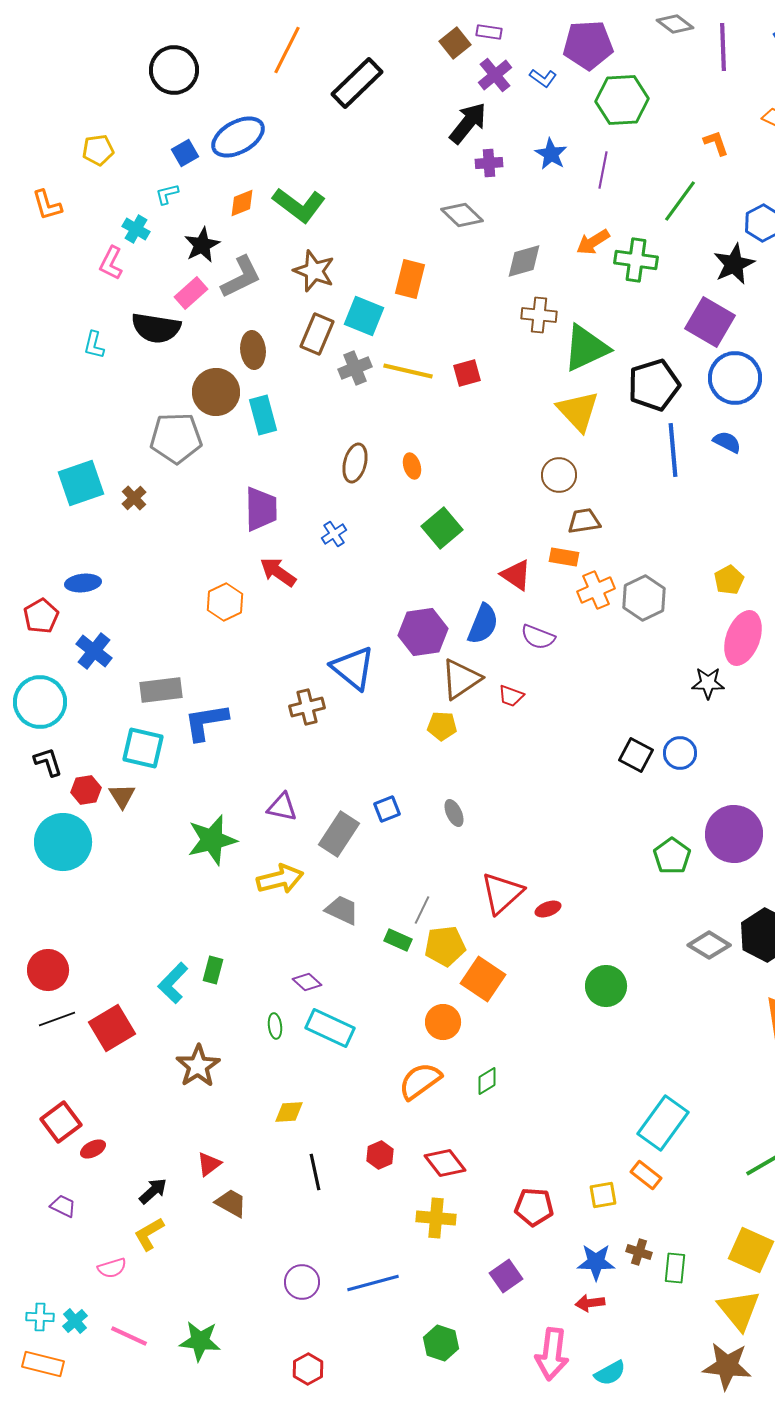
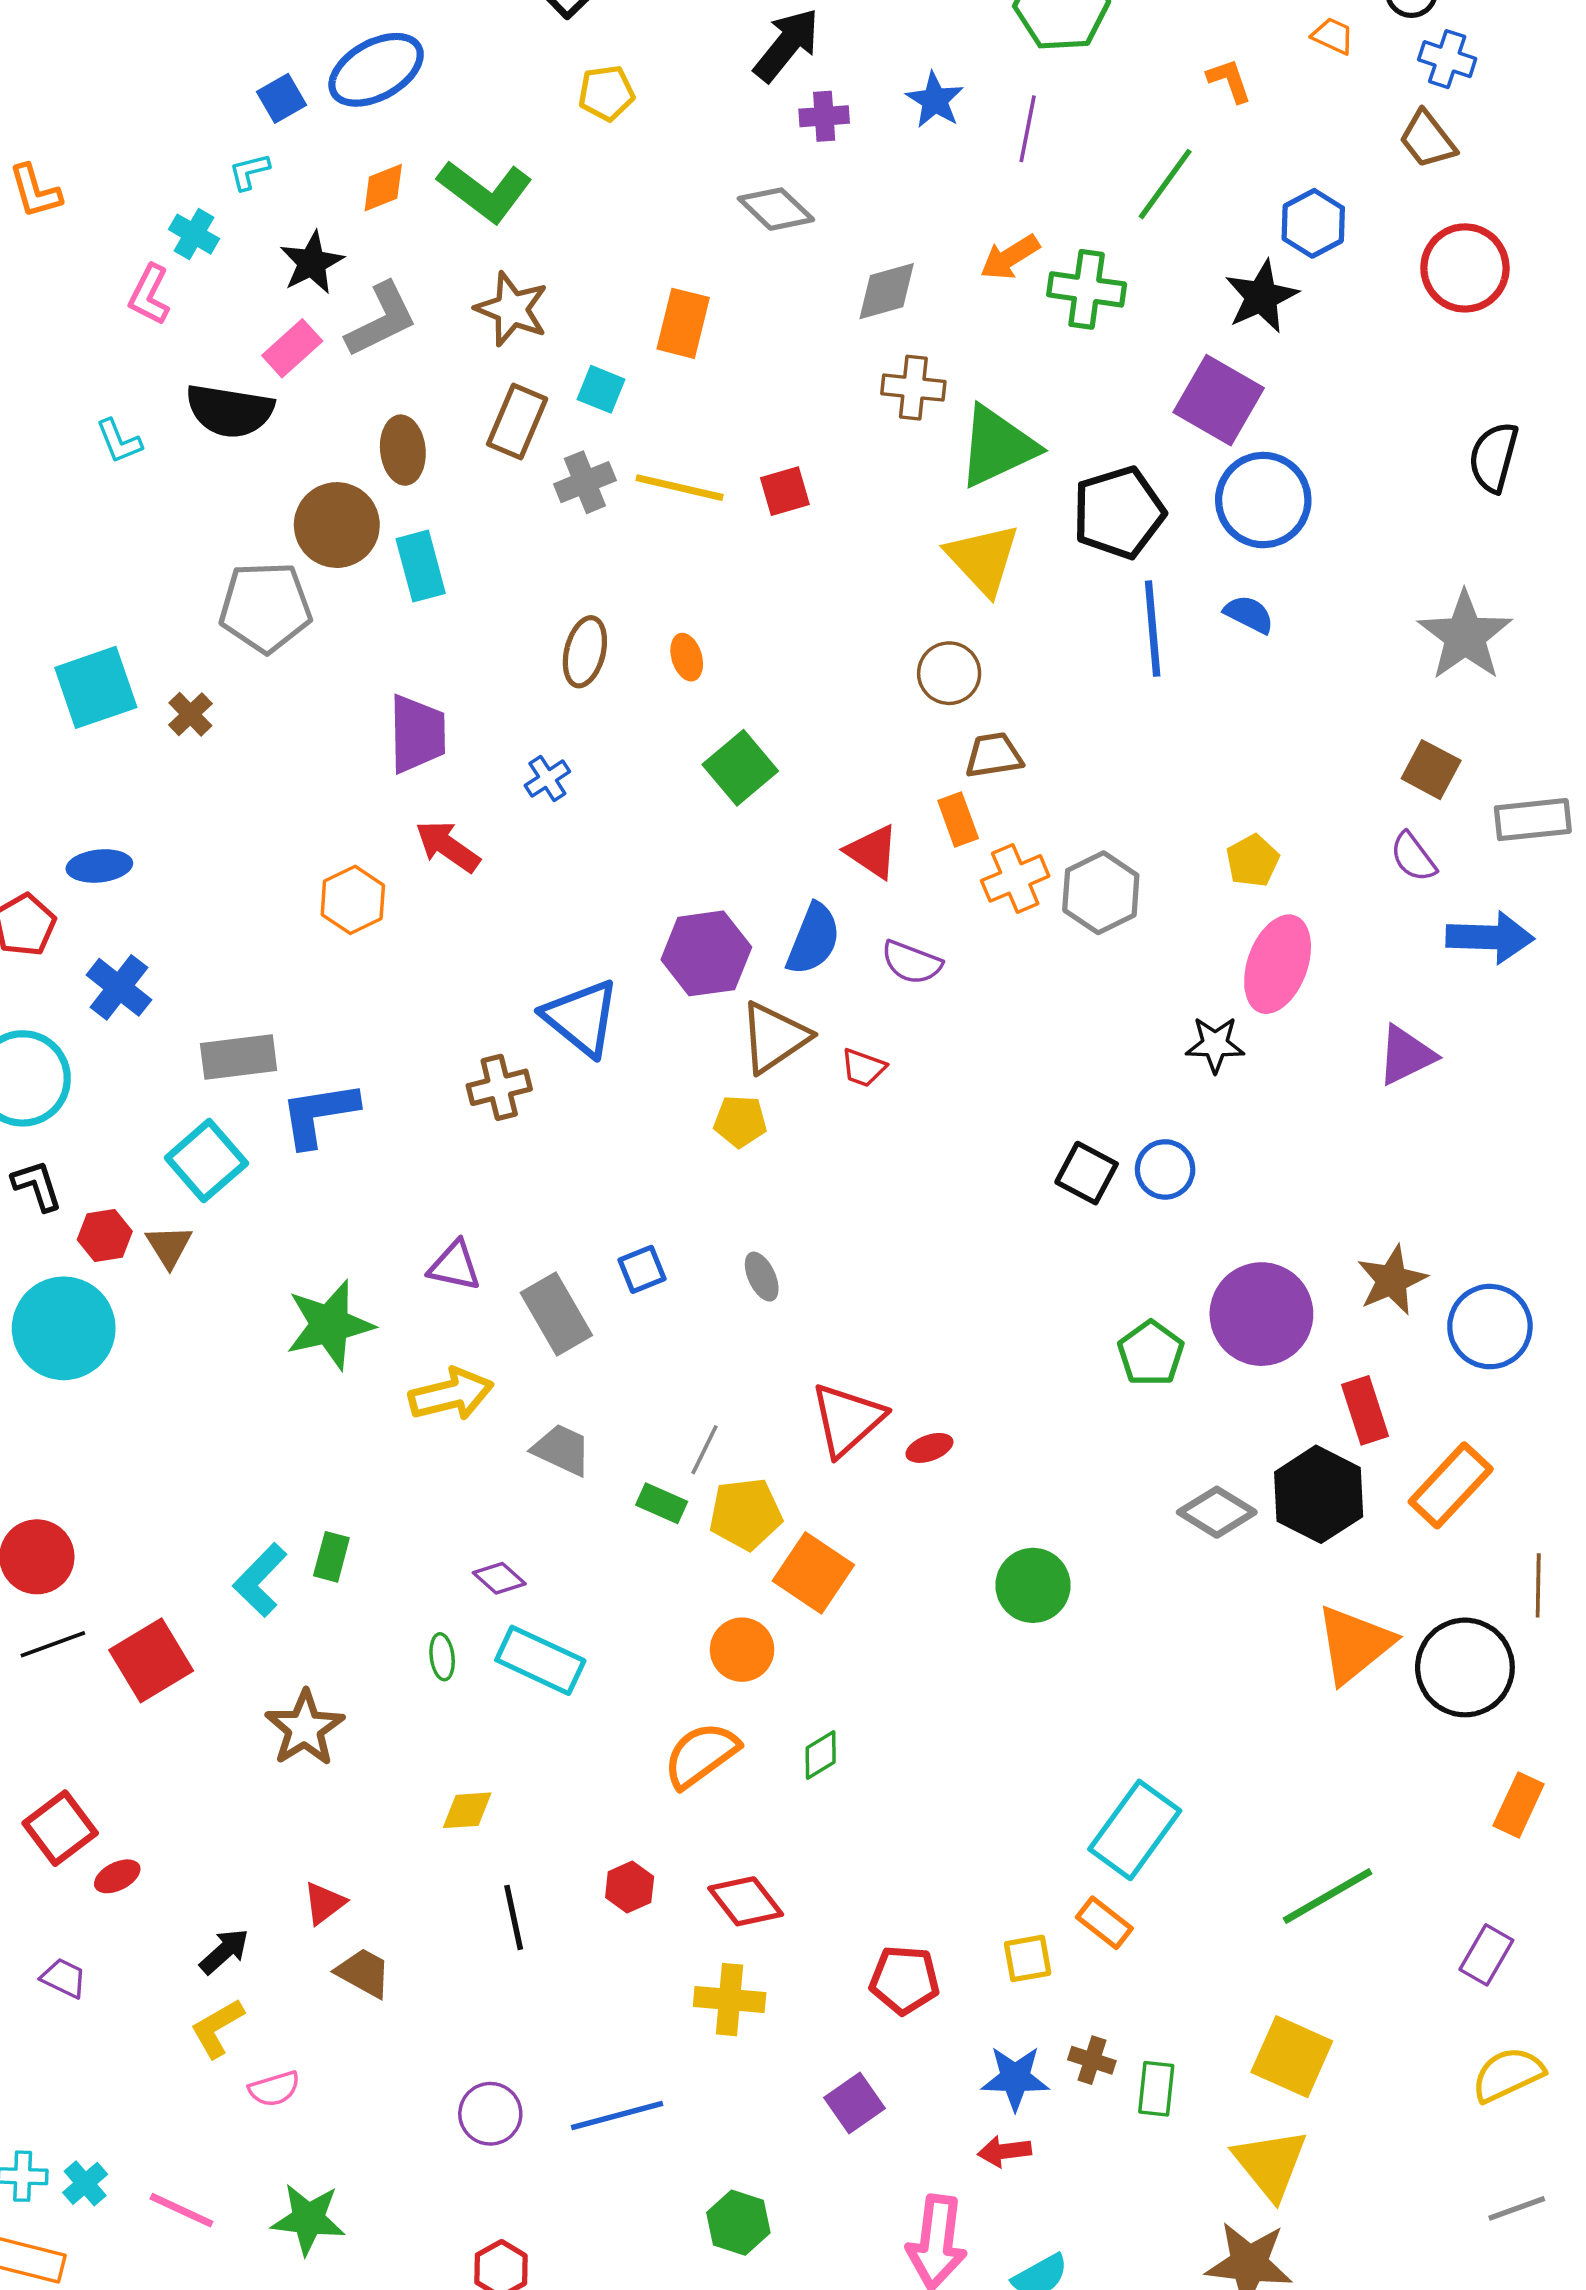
yellow pentagon: (98, 150) -> (606, 93), moved
cyan square: (364, 316) -> (601, 389), size x0.7
cyan L-shape: (94, 345) -> (119, 441), turned -36
orange rectangle: (564, 557) -> (958, 820), turned 60
cyan square: (143, 748) -> (206, 1161), turned 36
gray rectangle: (339, 834) -> (556, 1314), turned -63
pink semicircle: (112, 1268) -> (274, 2089), moved

